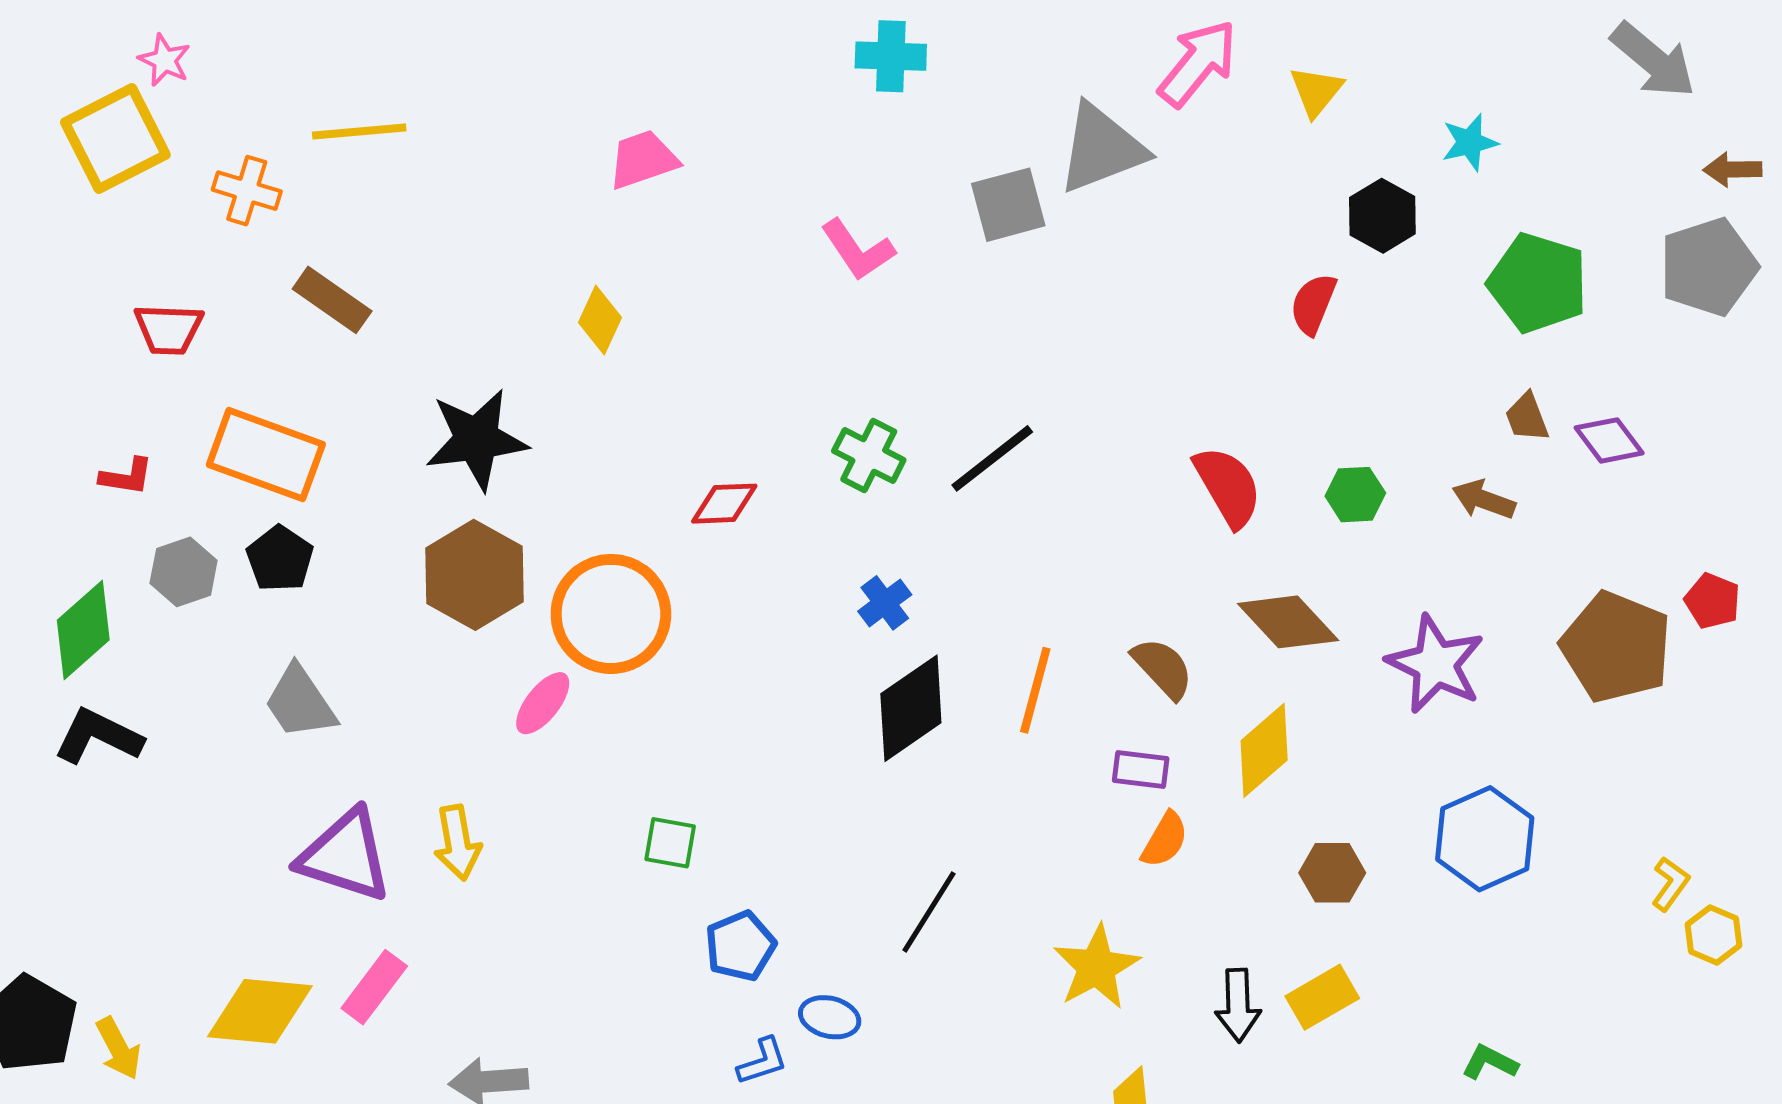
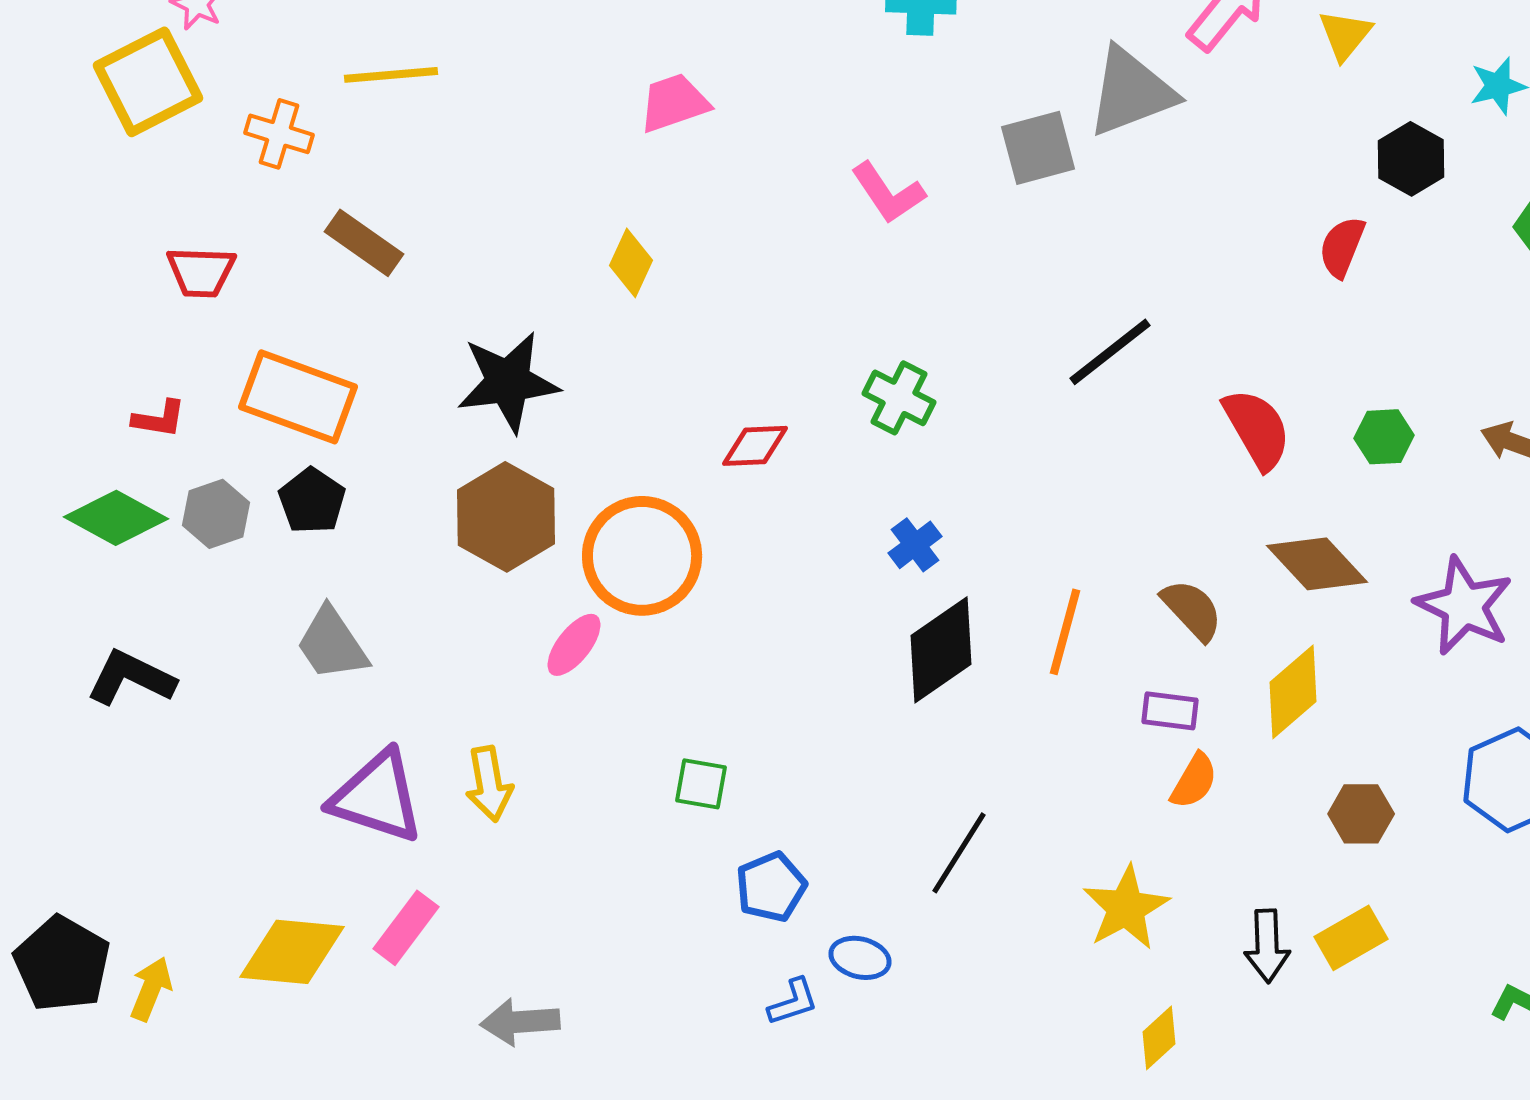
black line: (992, 458) -> (1110, 352), moved
green diamond: (83, 630) -> (116, 518), moved, turned 70
yellow arrow: (118, 1048) -> (151, 989), turned -130

